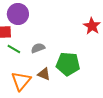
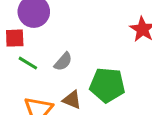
gray semicircle: (38, 48) -> (63, 62), turned 152

